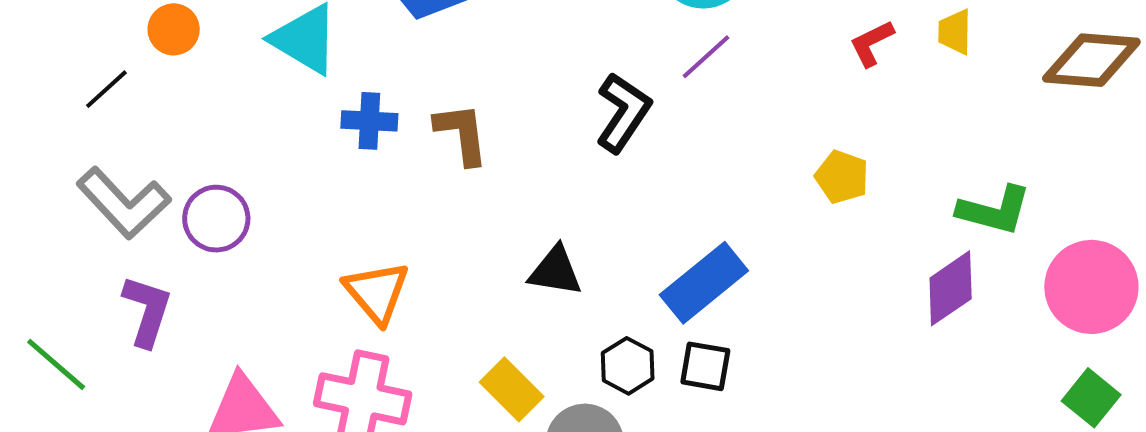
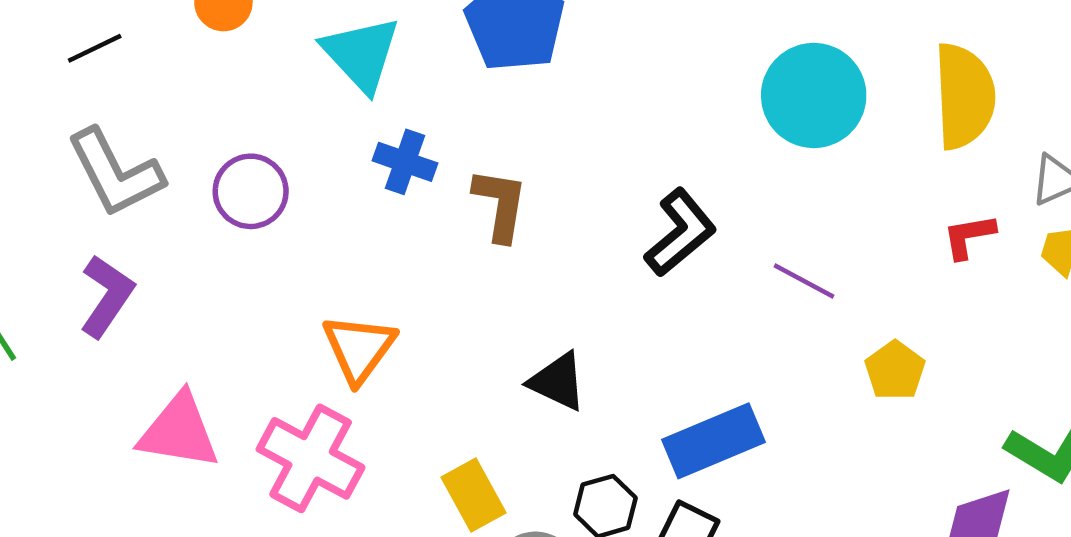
purple line: (706, 57) -> (804, 281), moved, turned 54
black line: (106, 89) -> (95, 48), moved
purple circle: (216, 219) -> (251, 191), moved

